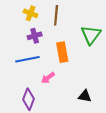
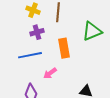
green triangle: (91, 35) -> (92, 31), turned 30

